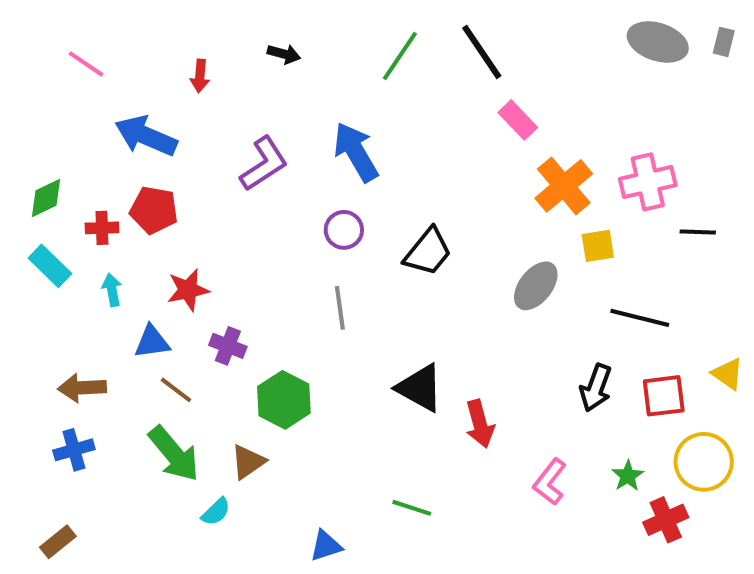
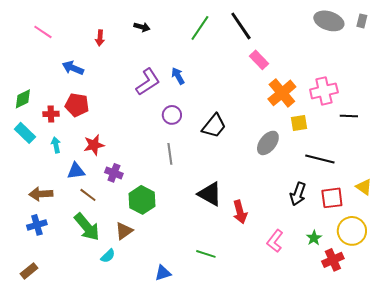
blue arrow: (146, 136) -> (73, 68), size x0.7
blue arrow: (356, 152) -> (178, 76), size x0.6
purple L-shape: (264, 164) -> (148, 82), moved

